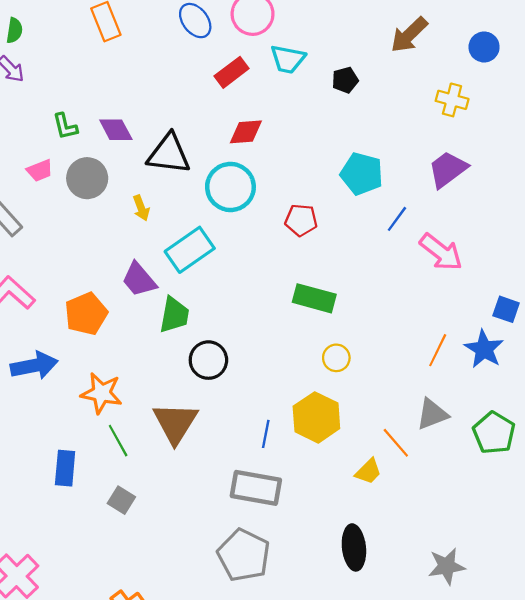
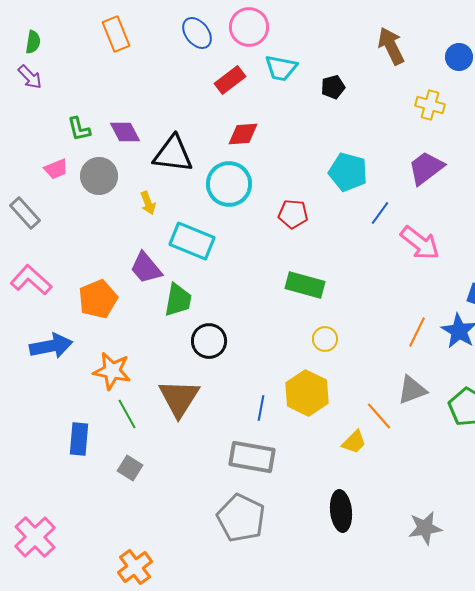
brown arrow: (409, 35) -> (391, 46), turned 108
cyan rectangle: (190, 250) -> (192, 241), turned 57

